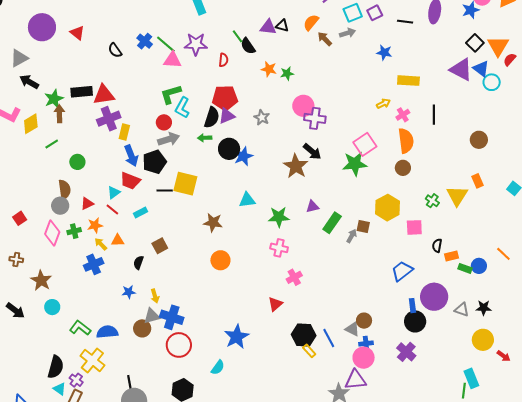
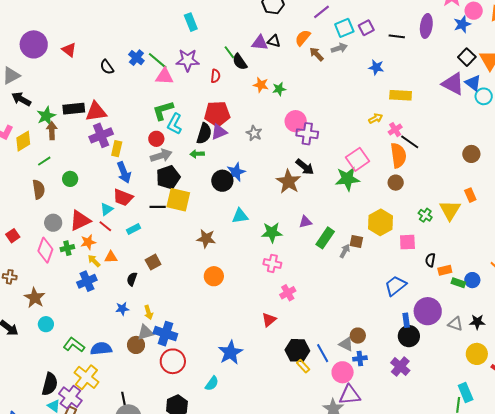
black line: (434, 115) -> (410, 142), moved, turned -54
black circle: (229, 149) -> (222, 181), moved
black pentagon: (154, 162) -> (168, 177), moved
brown semicircle: (65, 189) -> (39, 189), moved
red triangle: (87, 204) -> (80, 220), size x1.6
pink circle: (364, 358) -> (343, 372), moved
purple cross: (76, 380) -> (70, 397), size x1.6

